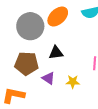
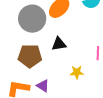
purple triangle: (48, 78) -> (43, 86), moved

